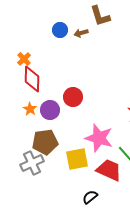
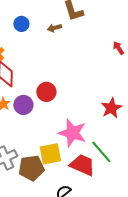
blue circle: (60, 30) -> (21, 24), moved
brown pentagon: (45, 142) -> (31, 168), moved

